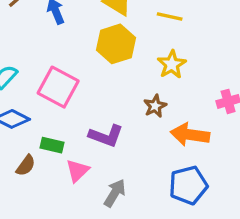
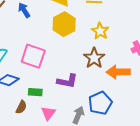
brown star: (155, 106) -> (94, 58), size x1.5
pink triangle: (77, 171) -> (48, 113), moved
blue pentagon: (188, 185) -> (100, 103), moved

